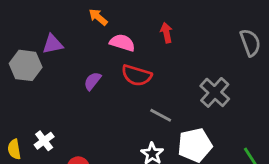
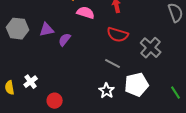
purple triangle: (53, 44) -> (47, 30), moved
red semicircle: (137, 75) -> (118, 35), moved

